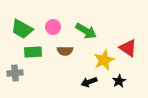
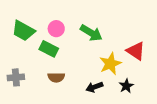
brown semicircle: (65, 51) -> (56, 77), moved
green rectangle: (33, 52) -> (49, 49), moved, turned 30

